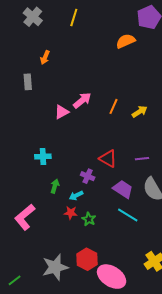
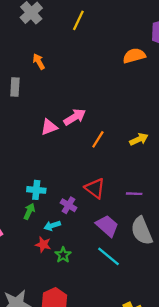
orange arrow: (45, 57) -> (39, 62), turned 120
orange line: (113, 106) -> (98, 139), moved
cyan cross: (43, 157) -> (36, 190), moved

